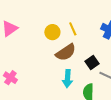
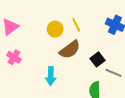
pink cross: (10, 78) -> (14, 57), moved
cyan arrow: (68, 79) -> (51, 76), moved

